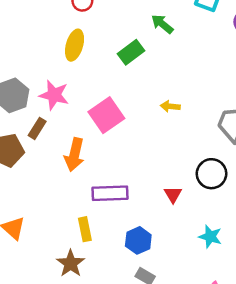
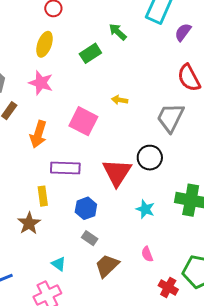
pink star: (54, 95) -> (41, 83), moved
pink square: (106, 115) -> (83, 121), moved, turned -32
red triangle: (173, 194) -> (117, 172), size x2.0

